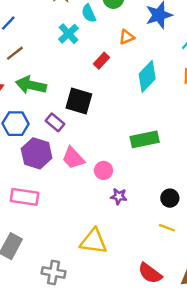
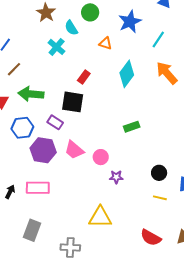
orange triangle: (127, 37) -> (105, 43), turned 48
red rectangle: (101, 61) -> (84, 77), moved
green rectangle: (145, 139) -> (132, 127), size x0.7

